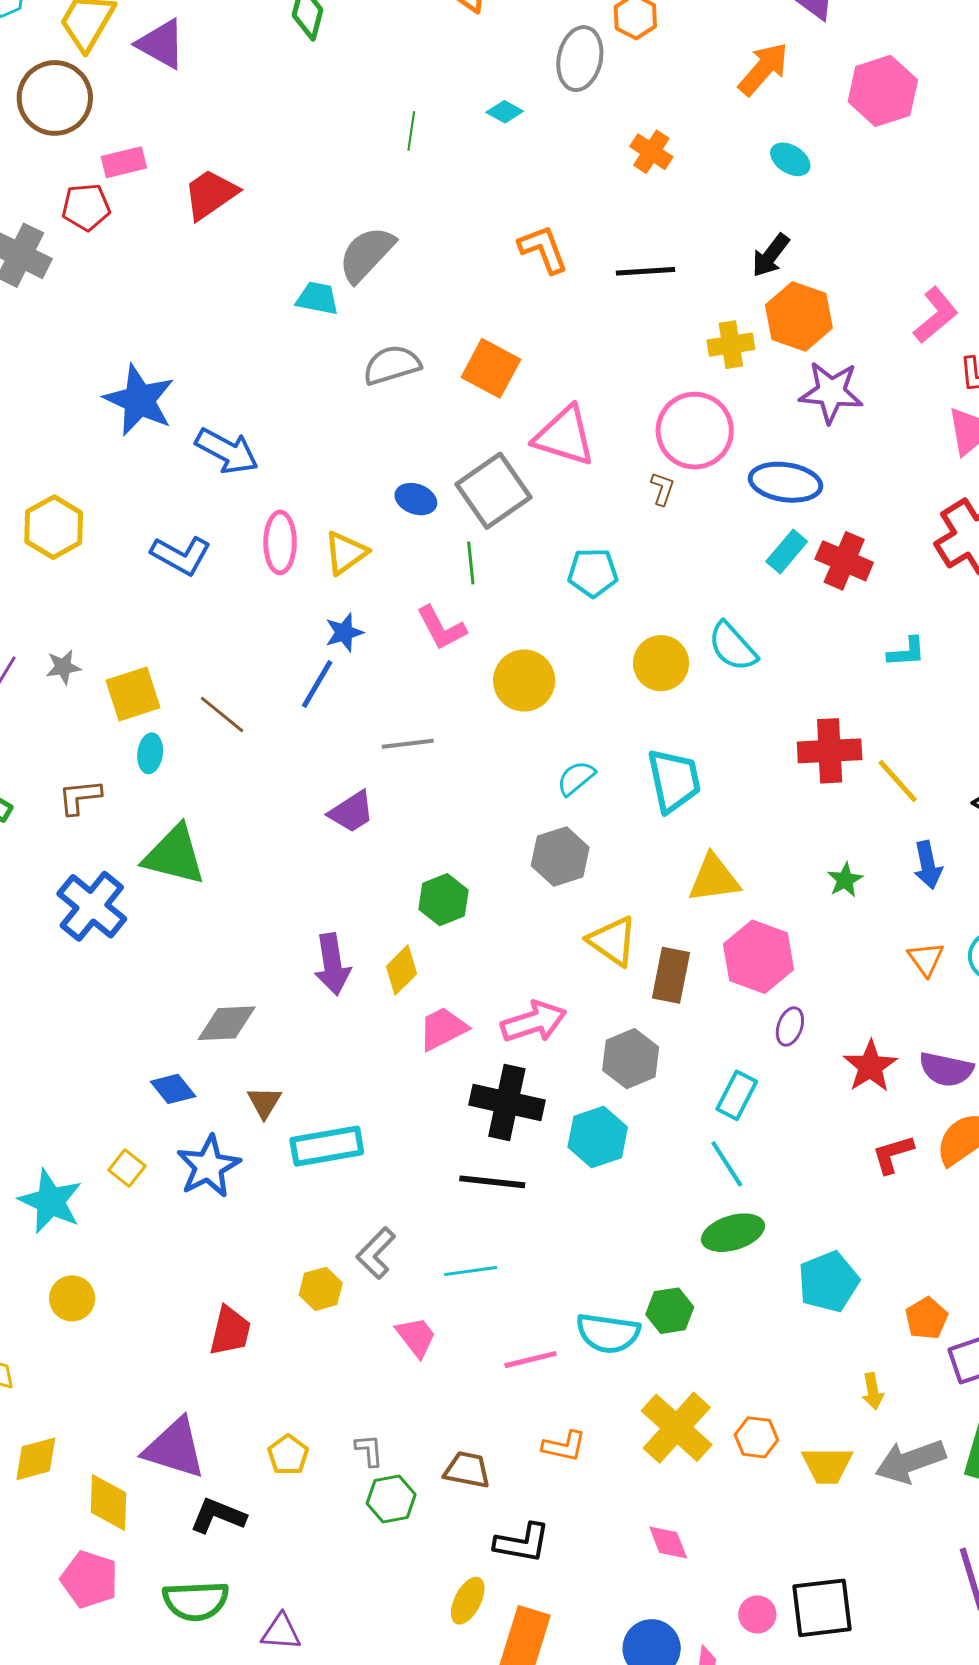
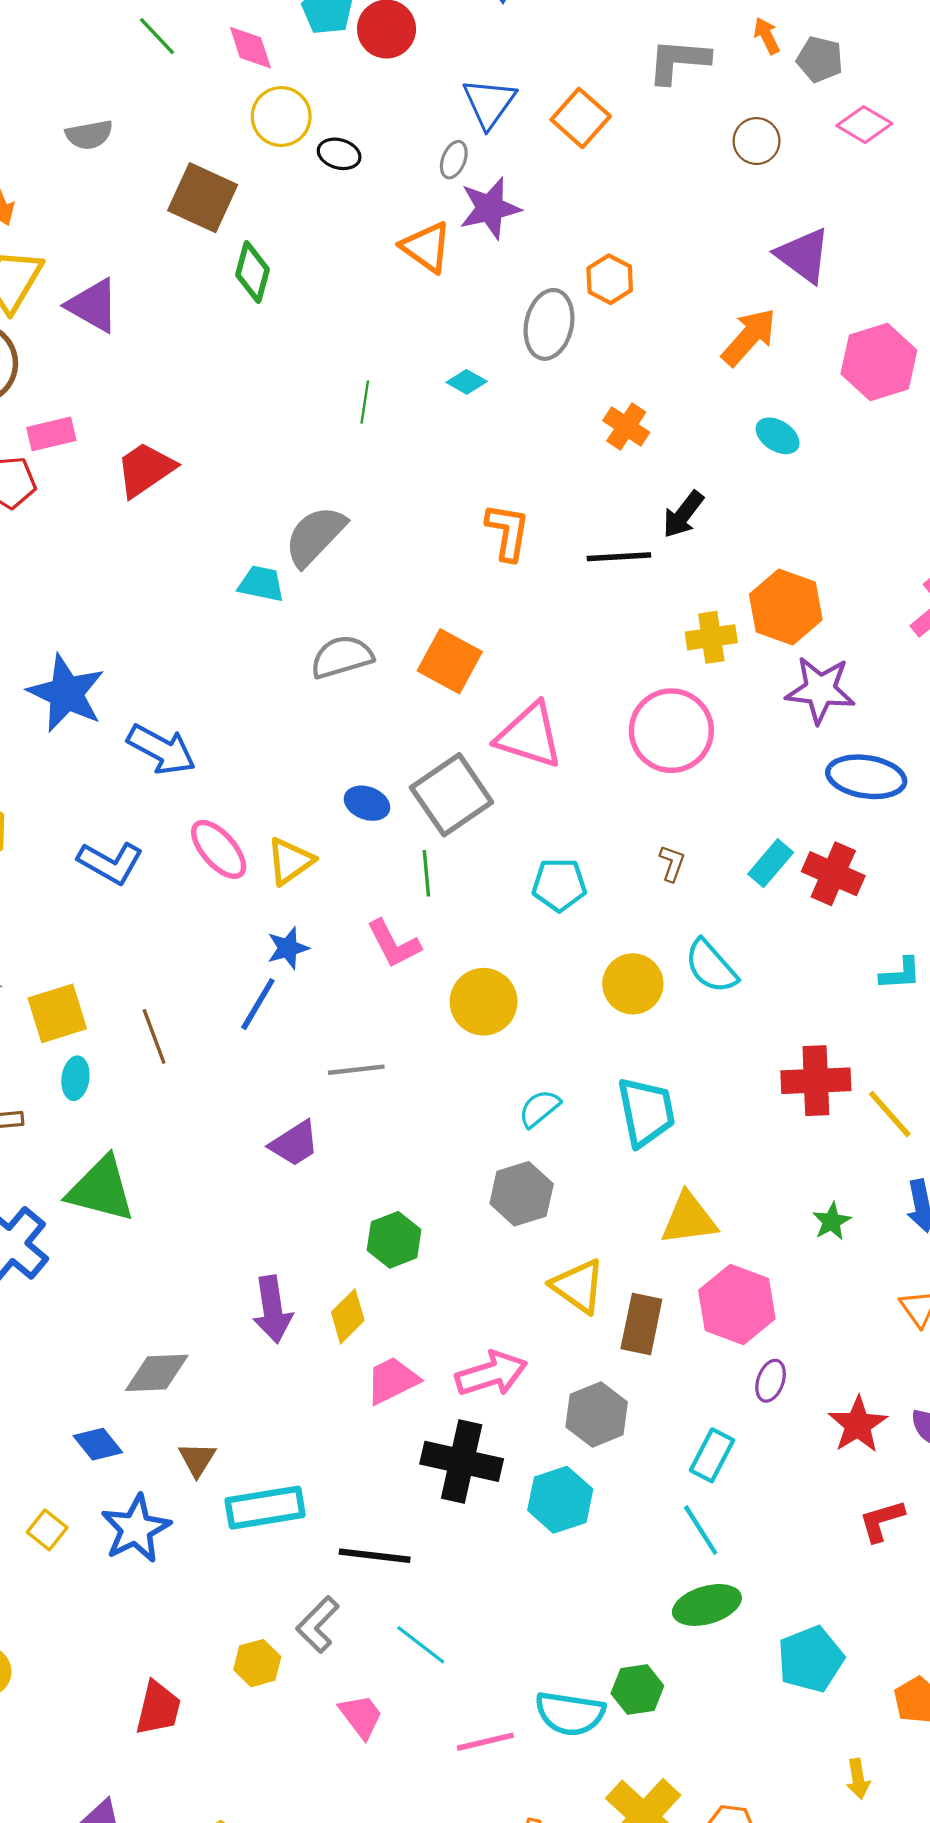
orange L-shape: (543, 249) -> (508, 532), turned 30
black arrow: (771, 255) -> (683, 514), moved
blue ellipse: (785, 482) -> (866, 777), moved
brown L-shape: (662, 489) -> (672, 863), moved
pink ellipse: (280, 542) -> (219, 849), turned -42
brown line: (222, 715) -> (154, 1036), turned 30
black line: (492, 1182) -> (375, 1556), moved
cyan line: (471, 1271) -> (421, 1645), turned 45

